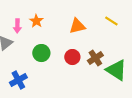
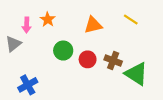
green circle: (41, 53) -> (63, 51), moved
brown cross: (95, 58) -> (113, 60), turned -35

